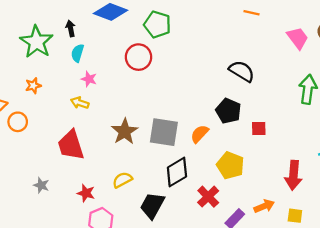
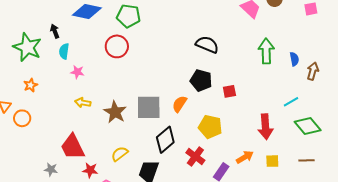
yellow arrow: (80, 103) -> (83, 103), moved
red trapezoid: (71, 145) -> (73, 147), moved

